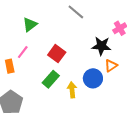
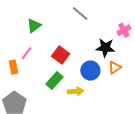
blue circle: (93, 78) -> (90, 71), moved
yellow arrow: (72, 90) -> (76, 91), turned 91

